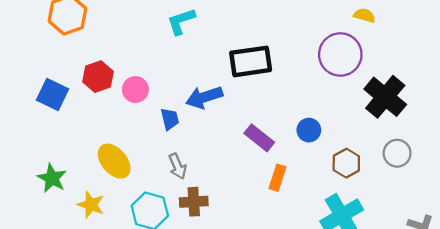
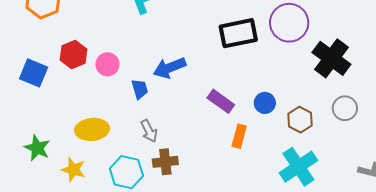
black rectangle: (251, 61) -> (238, 33), moved
blue circle: (309, 130) -> (265, 103), moved
yellow ellipse: (114, 161) -> (92, 129), turned -52

